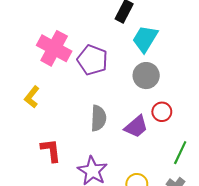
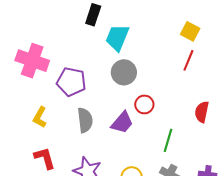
purple pentagon: (92, 60) -> (71, 82), moved
yellow L-shape: (32, 97) -> (40, 117), moved

